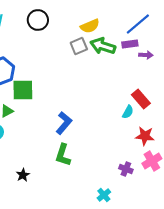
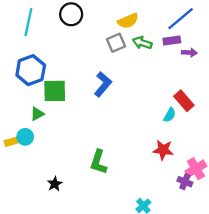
green arrow: (103, 46) -> (142, 43), size x0.7
blue L-shape: (64, 123) -> (103, 84), moved
red star: (145, 136) -> (163, 150), moved
purple cross: (126, 169) -> (185, 182), moved

